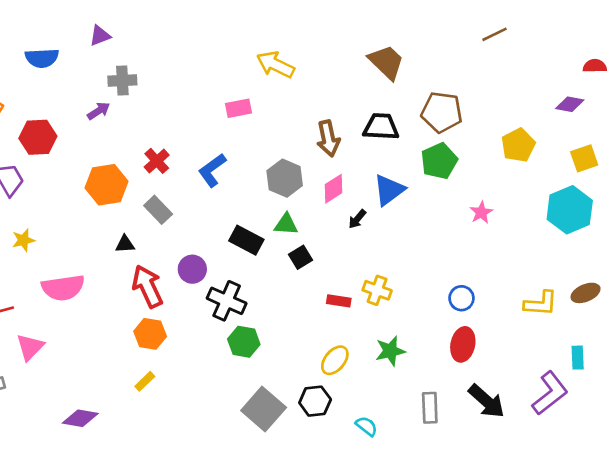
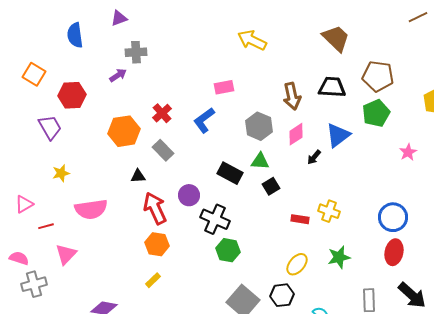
blue semicircle: (42, 58) -> (75, 35), turned 85
pink rectangle: (239, 108) -> (224, 87), moved
blue circle: (461, 298) -> (393, 217), size x1.5

